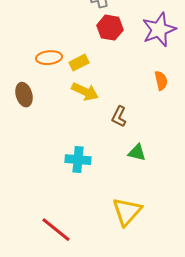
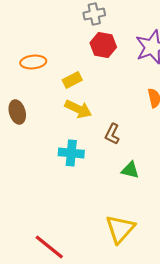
orange ellipse: (49, 58) -> (33, 62), moved
cyan cross: (78, 160) -> (71, 153), moved

